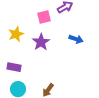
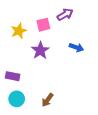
yellow star: (16, 34) -> (19, 31), moved

